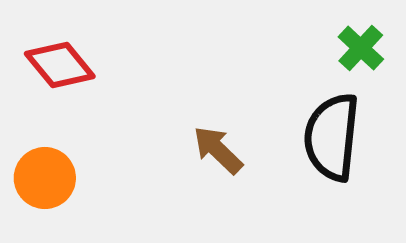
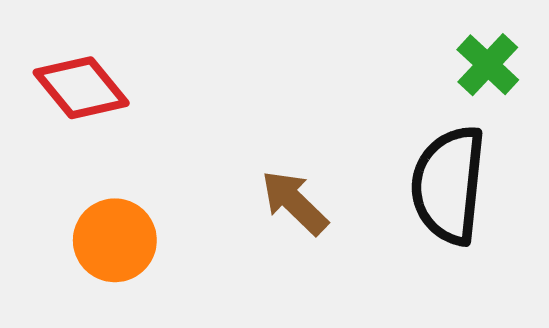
orange circle: (45, 178) -> (115, 240), moved

